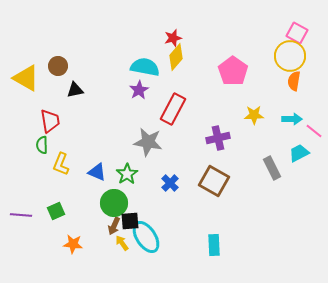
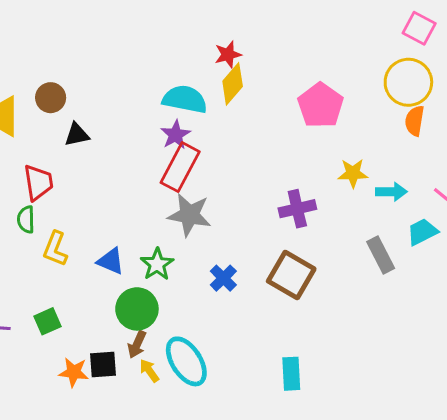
pink square: (297, 33) -> (419, 28), moved
red rectangle: (173, 109) -> (180, 167), moved
cyan arrow: (292, 119) -> (391, 192), moved
black square: (130, 221) -> (103, 364), moved

